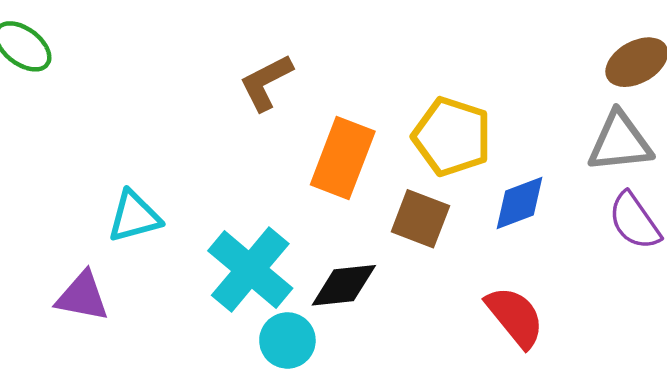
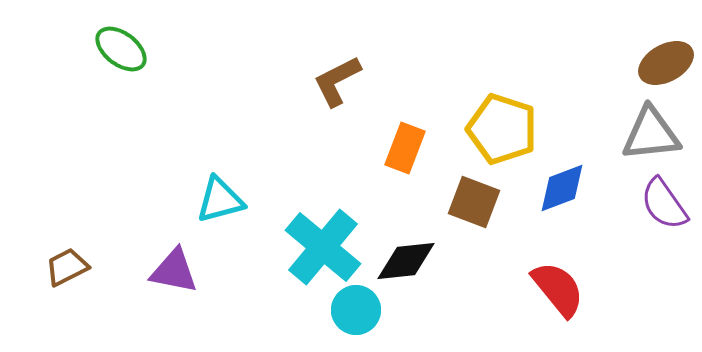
orange rectangle: (343, 158) -> (405, 148), size x0.7

